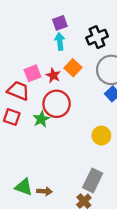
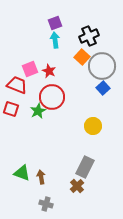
orange square: (73, 68) -> (82, 57), moved
brown arrow: (45, 191) -> (41, 177), turned -104

